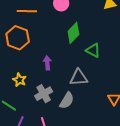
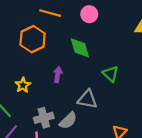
green diamond: (73, 33) -> (80, 48), moved, turned -75
gray cross: (44, 94) -> (44, 118), moved

